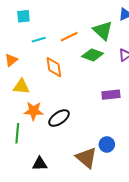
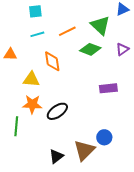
cyan square: (23, 16) -> (35, 11), moved
orange triangle: (11, 60) -> (10, 54), turned 40
yellow triangle: (21, 86) -> (31, 79), moved
brown triangle: (86, 158) -> (84, 150), turned 35
black triangle: (40, 164) -> (56, 156), moved, turned -35

